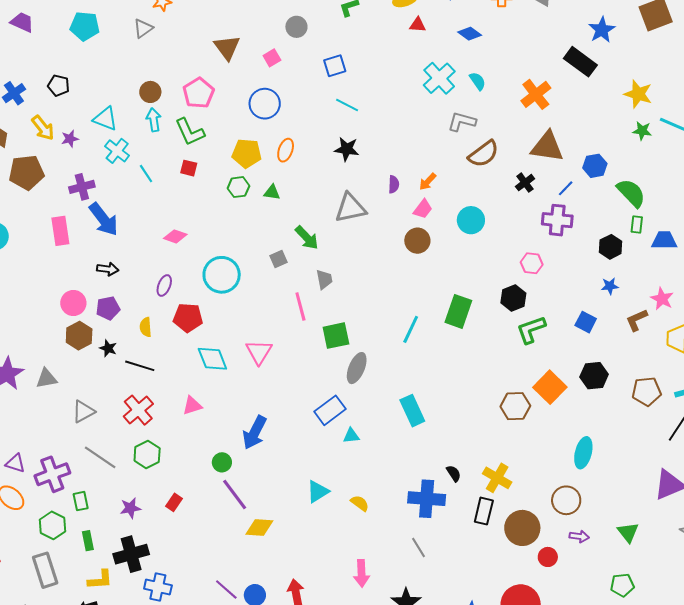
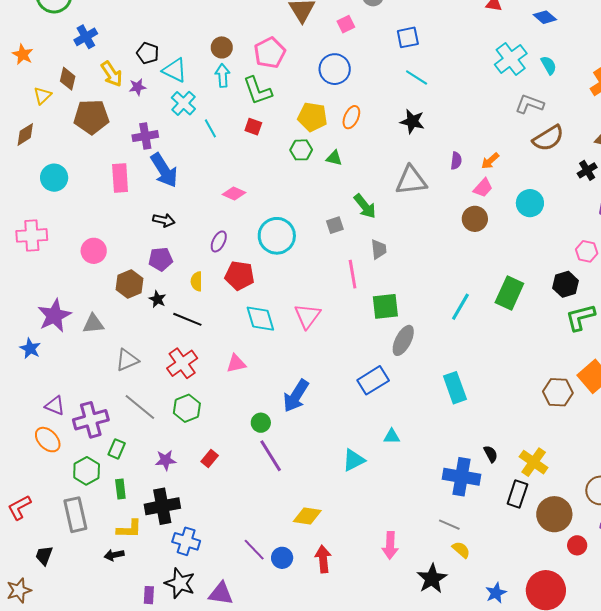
black pentagon: (58, 85) -> (148, 53), moved
pink circle: (73, 303) -> (94, 251), moved
cyan triangle: (351, 436) -> (392, 436), moved
green rectangle: (81, 501) -> (117, 449), turned 30
yellow semicircle: (360, 503) -> (461, 550), moved
yellow diamond: (259, 528) -> (307, 516), moved
gray line: (419, 548) -> (449, 525), turned -40

